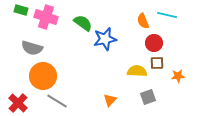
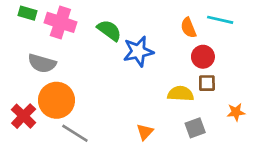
orange star: (178, 76) -> (236, 112), moved
red cross: (18, 103) -> (24, 116), moved

